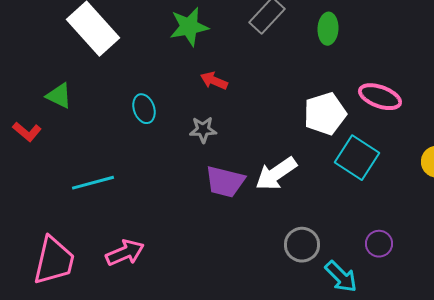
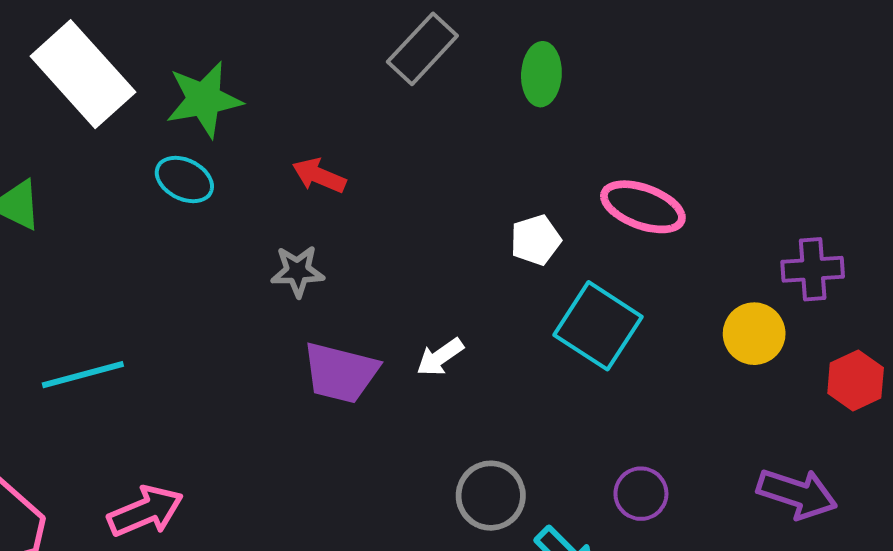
green star: (189, 27) -> (204, 100), moved
cyan ellipse: (144, 109) -> (184, 180), moved, turned -44
white pentagon: (325, 114) -> (536, 240), size x0.6
white arrow: (276, 174) -> (440, 357), size x0.6

